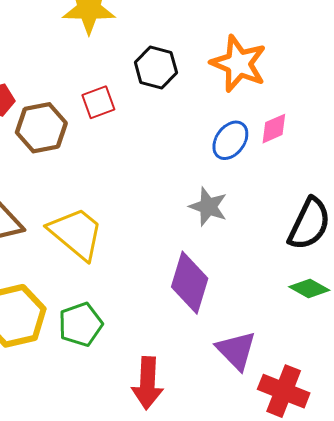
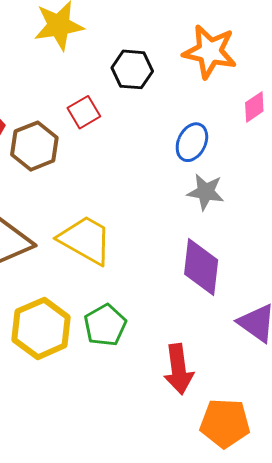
blue ellipse: (230, 140) -> (192, 142), moved

